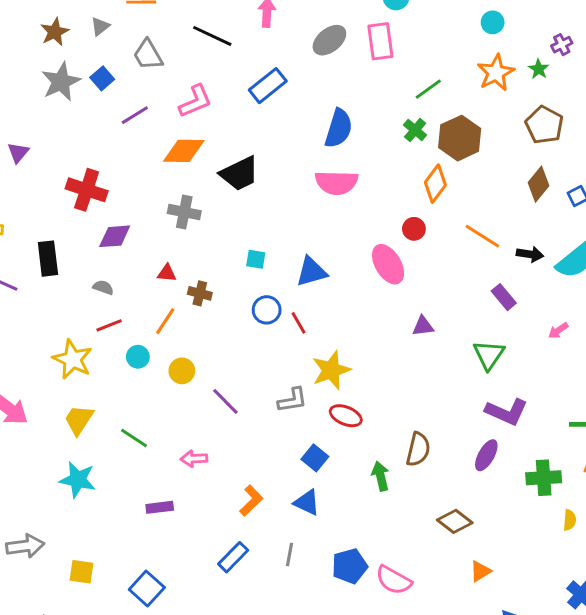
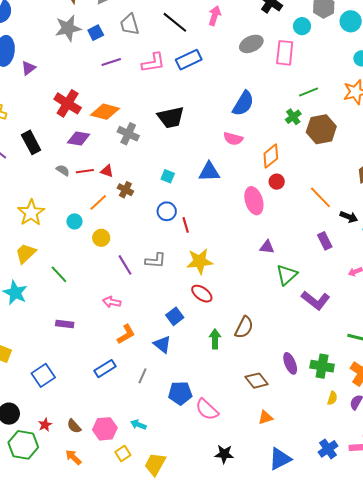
blue rectangle: (268, 86) -> (189, 60), moved
orange diamond: (184, 151) -> (105, 112), moved
pink semicircle: (337, 183) -> (233, 139), size x0.7
orange diamond: (435, 184) -> (271, 156), moved
black rectangle: (48, 259) -> (31, 142), turned -35
blue triangle: (311, 272) -> (209, 172), moved
red line: (109, 325) -> (85, 171), moved
green triangle: (489, 355) -> (287, 275), moved
gray L-shape: (293, 400) -> (155, 261), moved
purple L-shape: (507, 412) -> (316, 300), moved
purple ellipse: (486, 455) -> (290, 363), moved, turned -65
pink arrow: (194, 459) -> (112, 302), moved

